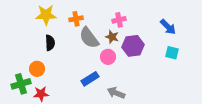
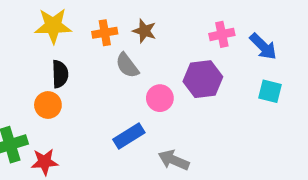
pink cross: (119, 20) -> (222, 34), moved
brown star: (112, 37) -> (144, 31), moved
gray semicircle: (89, 38) -> (127, 65), size x0.7
orange circle: (37, 69) -> (48, 105), moved

